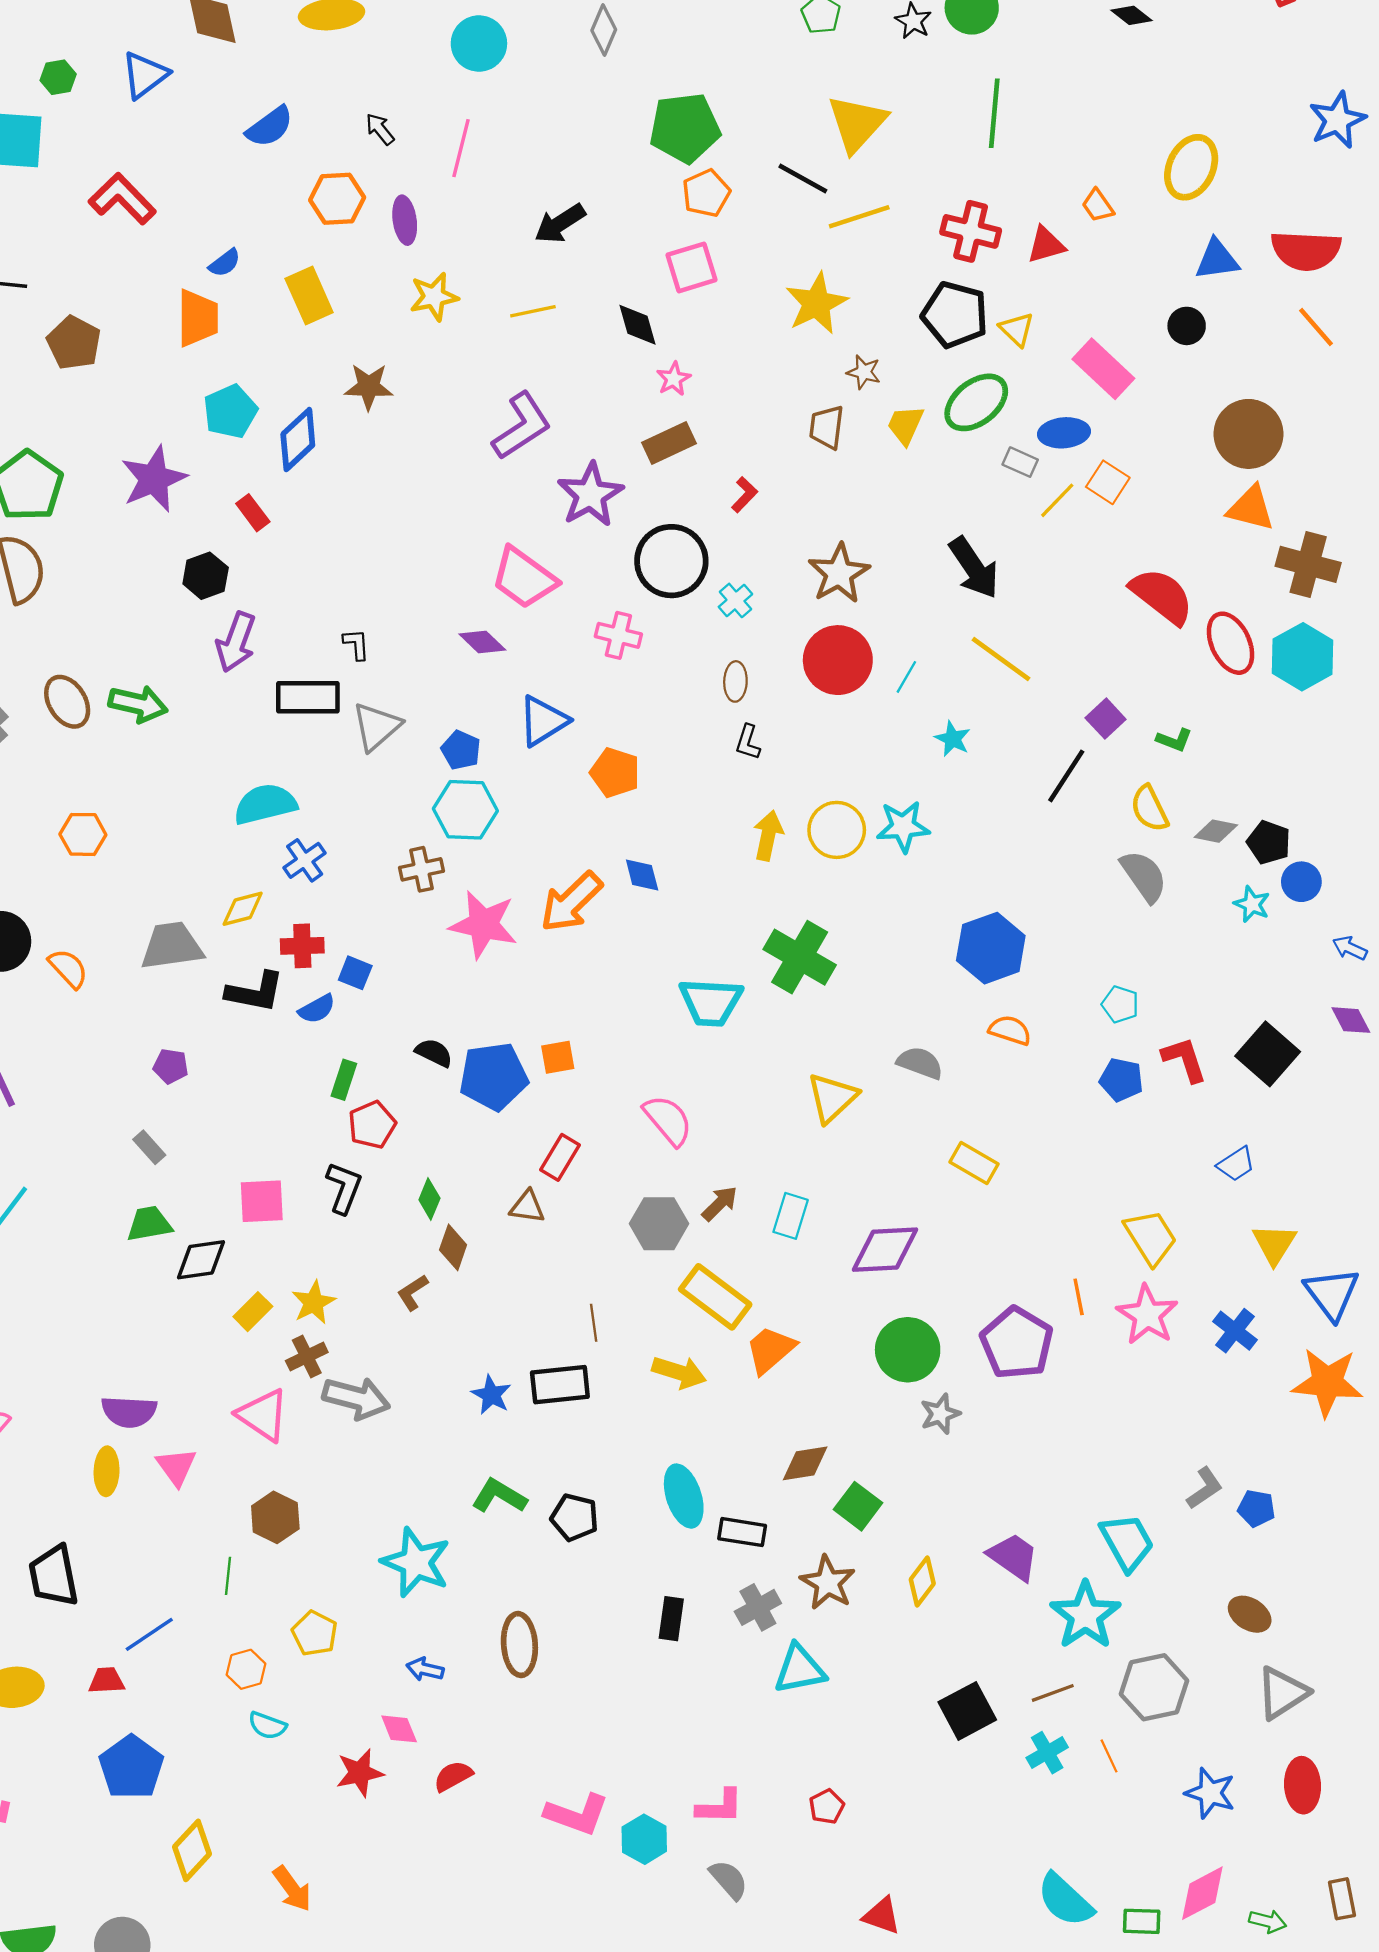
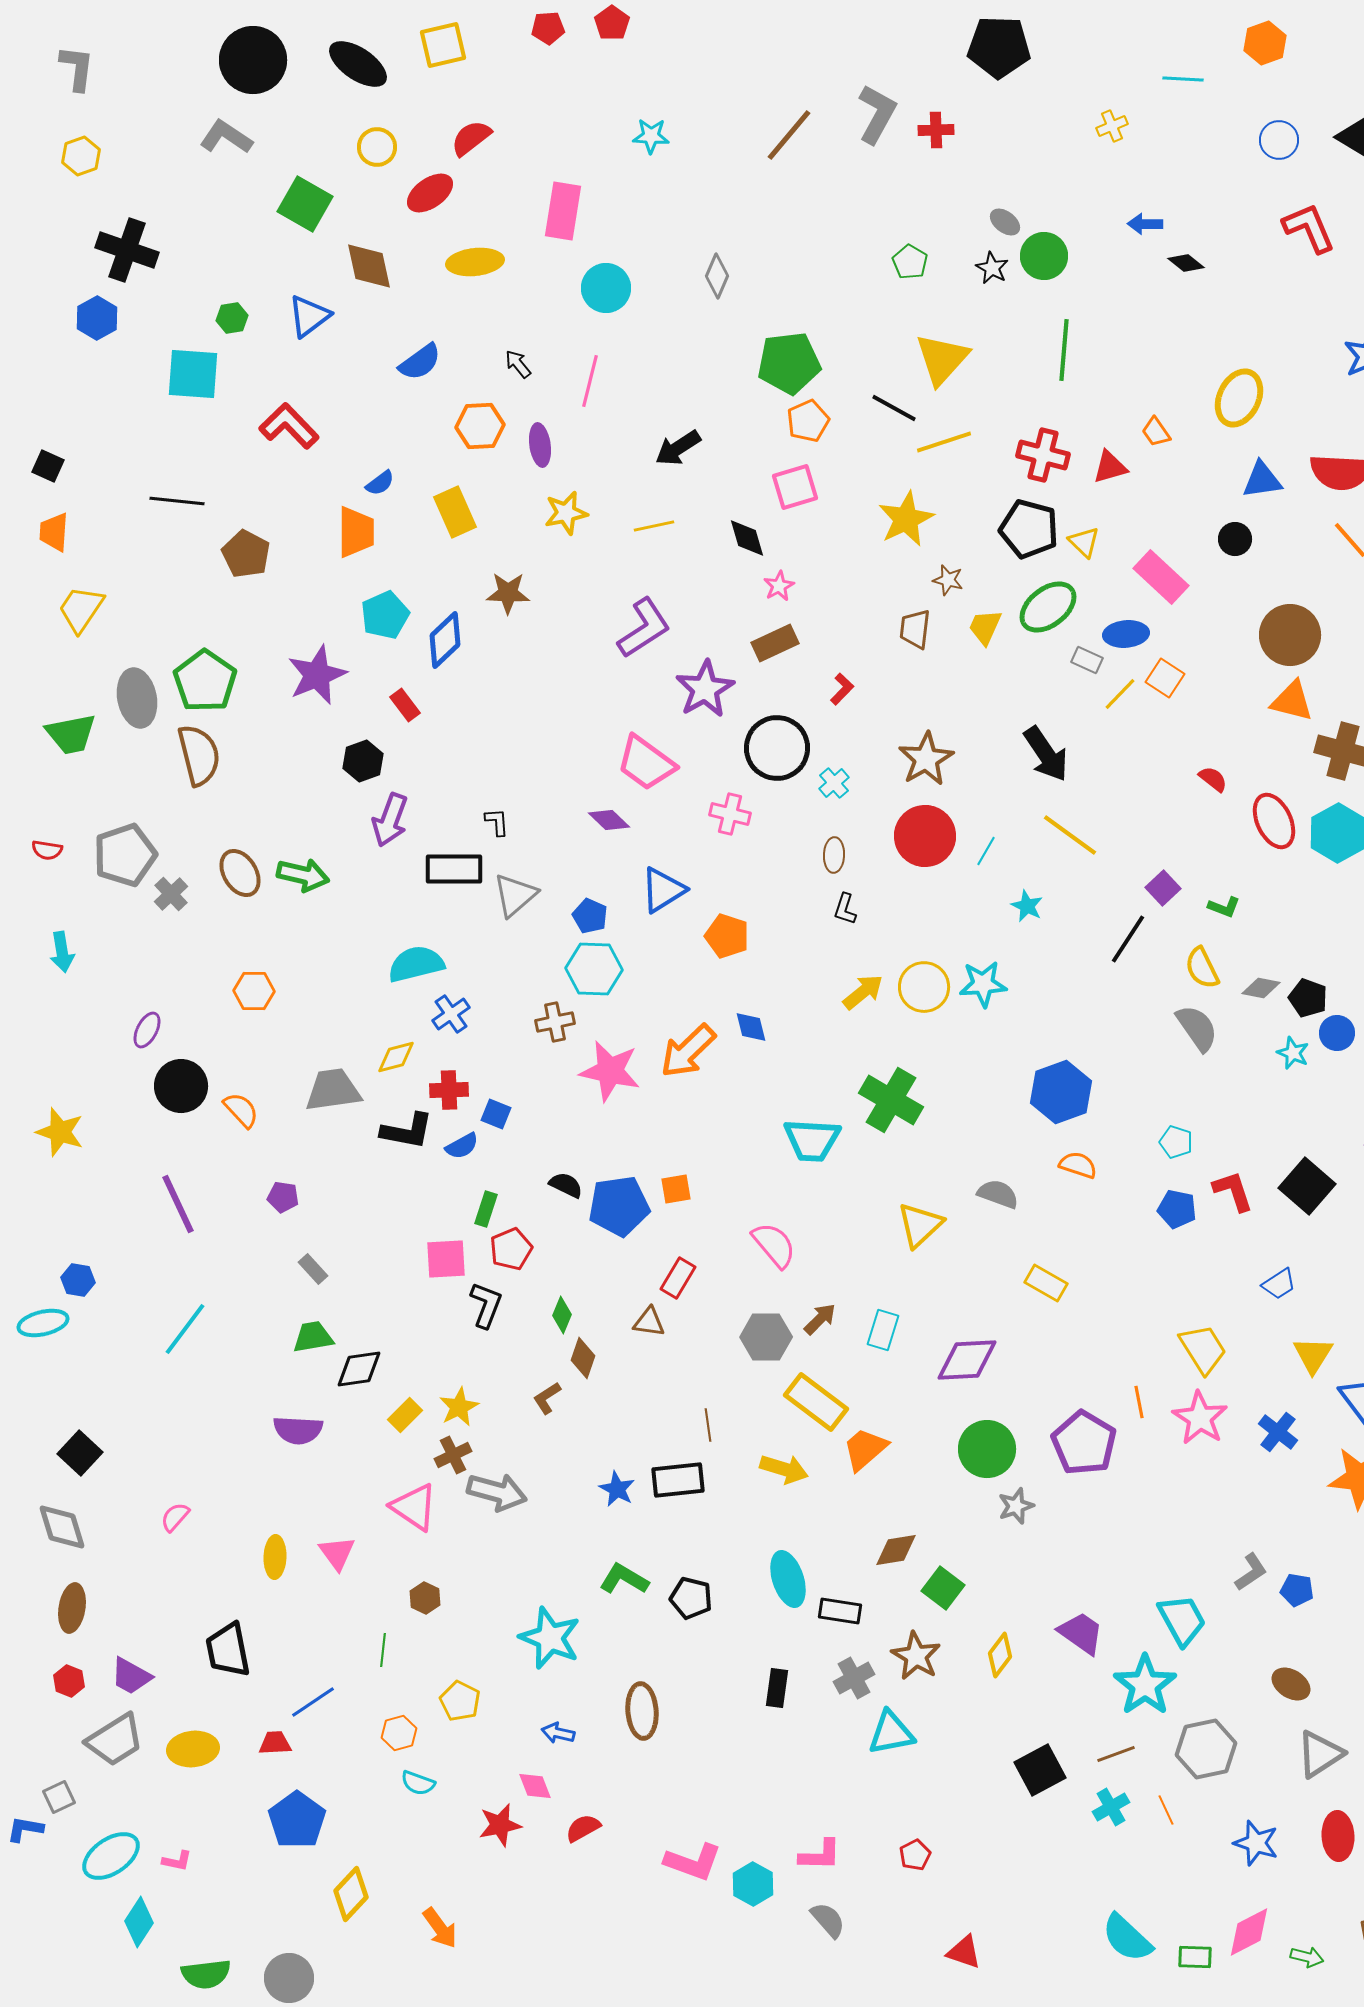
red semicircle: (1162, 596) -> (1213, 779), size x0.5
yellow arrow: (768, 836) -> (863, 992), turned 39
purple pentagon: (171, 1066) -> (283, 1197), moved
pink square: (262, 1201) -> (446, 1259), moved
purple semicircle: (129, 1412) -> (298, 1430), moved
brown hexagon: (275, 1517) -> (425, 1598), size x0.7

